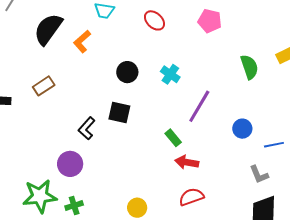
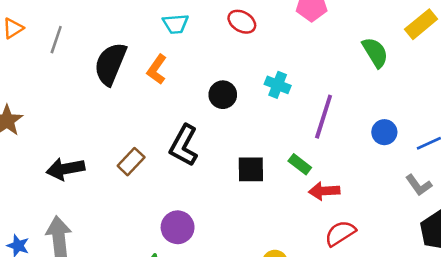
brown rectangle: (44, 86) -> (131, 162), moved
black square: (119, 112) -> (251, 169), moved
black L-shape: (87, 128) -> (184, 146), moved, size x1.4

